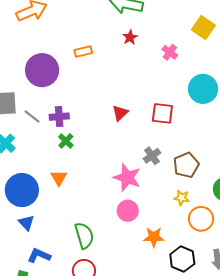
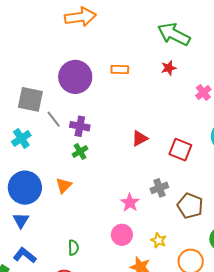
brown pentagon: (186, 165) -> (190, 206), turned 30
pink star: (127, 178) -> (130, 203), size x0.7
yellow star: (182, 198) -> (158, 240), moved
green semicircle: (84, 236) -> (73, 248), size x0.6

